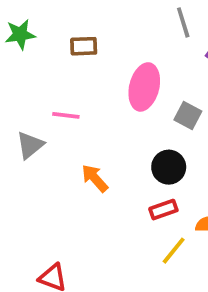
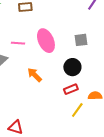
pink ellipse: (144, 87) -> (46, 41), moved, turned -35
gray square: (188, 115) -> (81, 40), turned -32

